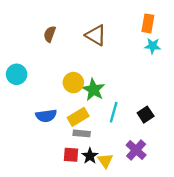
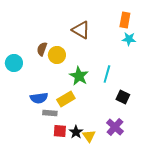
brown semicircle: (50, 34) -> (42, 49), moved
yellow circle: (73, 83) -> (57, 55), moved
cyan line: (114, 112) -> (107, 74), moved
black square: (146, 115) -> (123, 97), turned -32
gray rectangle: (82, 133) -> (50, 113), moved

